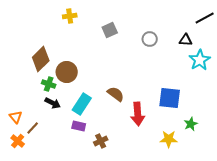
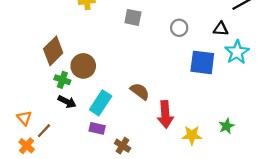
gray square: (110, 30) -> (133, 17), turned 35
blue square: (170, 98) -> (202, 62), moved
yellow star: (169, 139) -> (192, 135), moved
brown cross: (101, 141) -> (123, 146), turned -32

